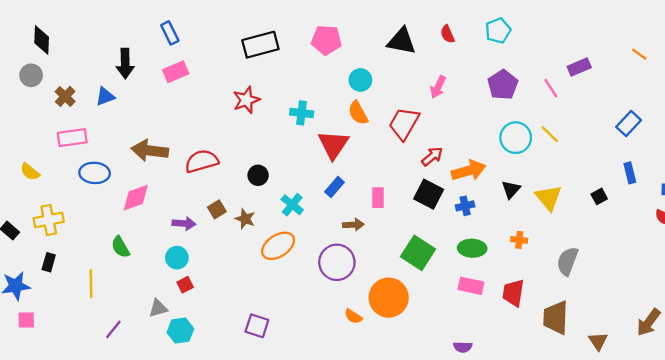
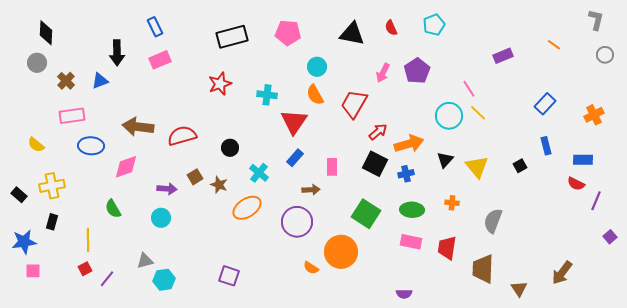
purple pentagon: (503, 85) -> (417, 71), moved
pink line: (551, 88) -> (469, 89), moved
red square: (185, 285) -> (85, 269), moved

